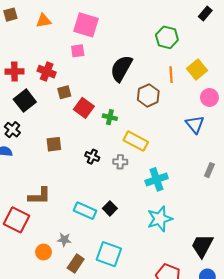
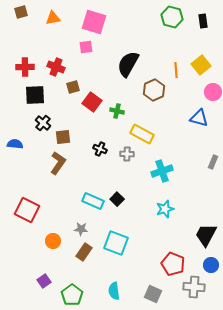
black rectangle: (205, 13) -> (203, 21), moved, turned -48
green hexagon: (167, 37) -> (172, 17), moved
black square: (25, 101) -> (35, 95), turned 35
blue triangle: (195, 124) -> (199, 118), turned -36
black cross: (12, 130) -> (43, 123), moved
brown L-shape: (39, 196) -> (58, 163), moved, turned -55
cyan star: (160, 219) -> (165, 209), size x0.7
gray star: (64, 240) -> (81, 229), moved

